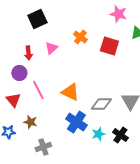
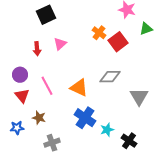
orange cross: (80, 37) -> (99, 33), moved
red square: (109, 46) -> (118, 42), turned 36
purple circle: (19, 73) -> (20, 75), moved
gray diamond: (101, 104) -> (110, 77), moved
black cross: (120, 135) -> (129, 141), moved

